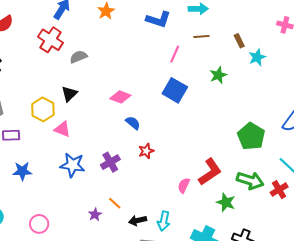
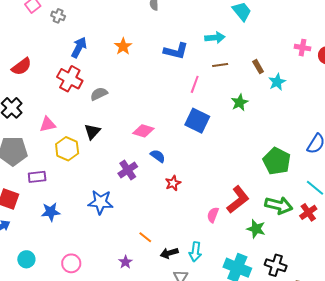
pink triangle: (62, 129) -> (48, 124), moved, turned -30
purple cross: (110, 162) -> (128, 170), moved
purple star: (95, 215) -> (125, 262), moved

